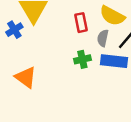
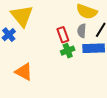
red rectangle: (81, 23) -> (63, 35), moved

